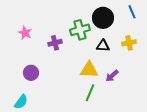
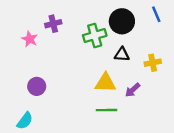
purple cross: (55, 43) -> (53, 24), moved
yellow cross: (129, 43) -> (153, 63), moved
green line: (90, 93) -> (107, 110), turned 66

